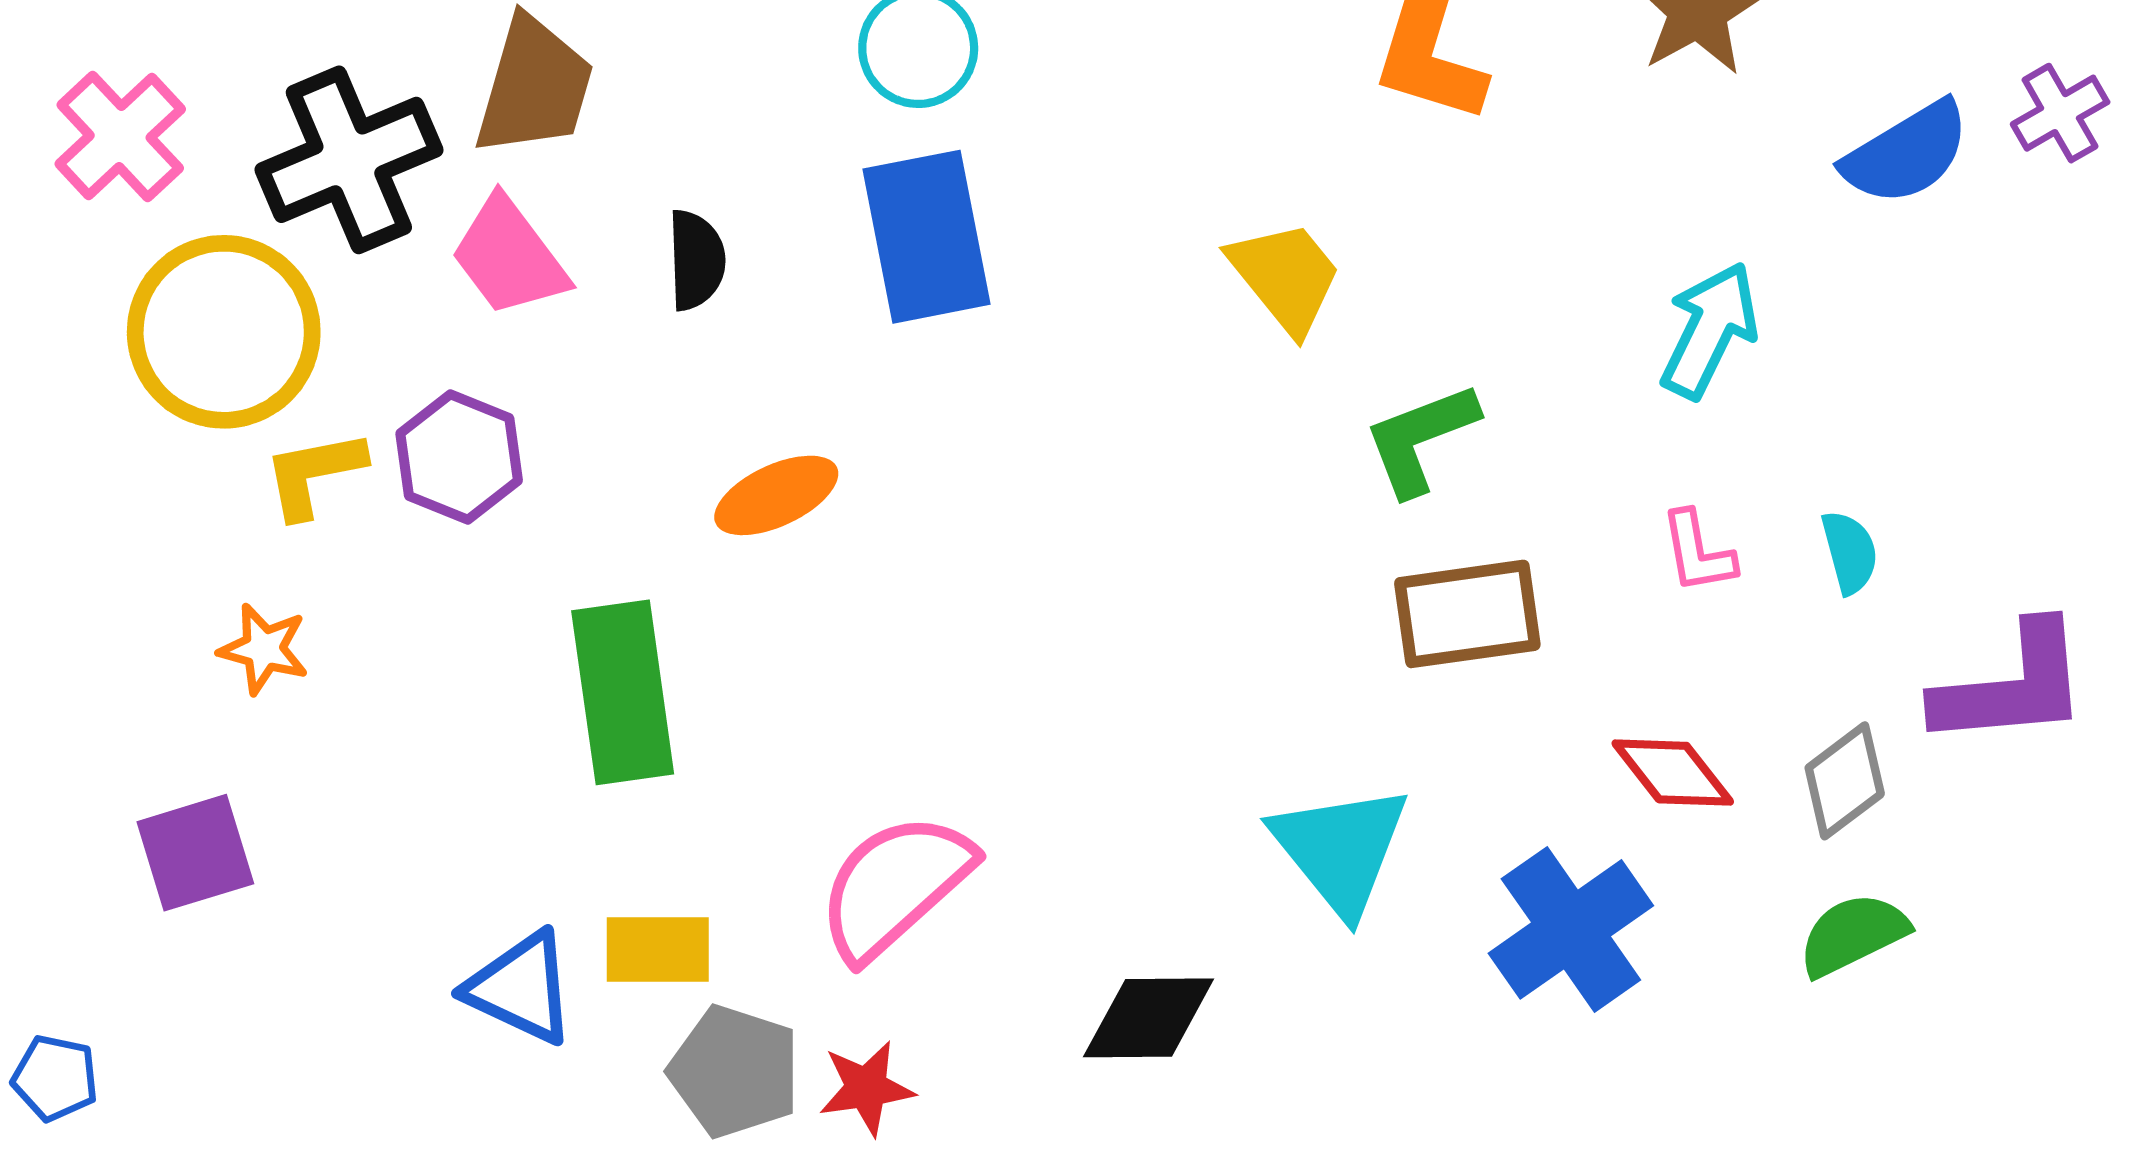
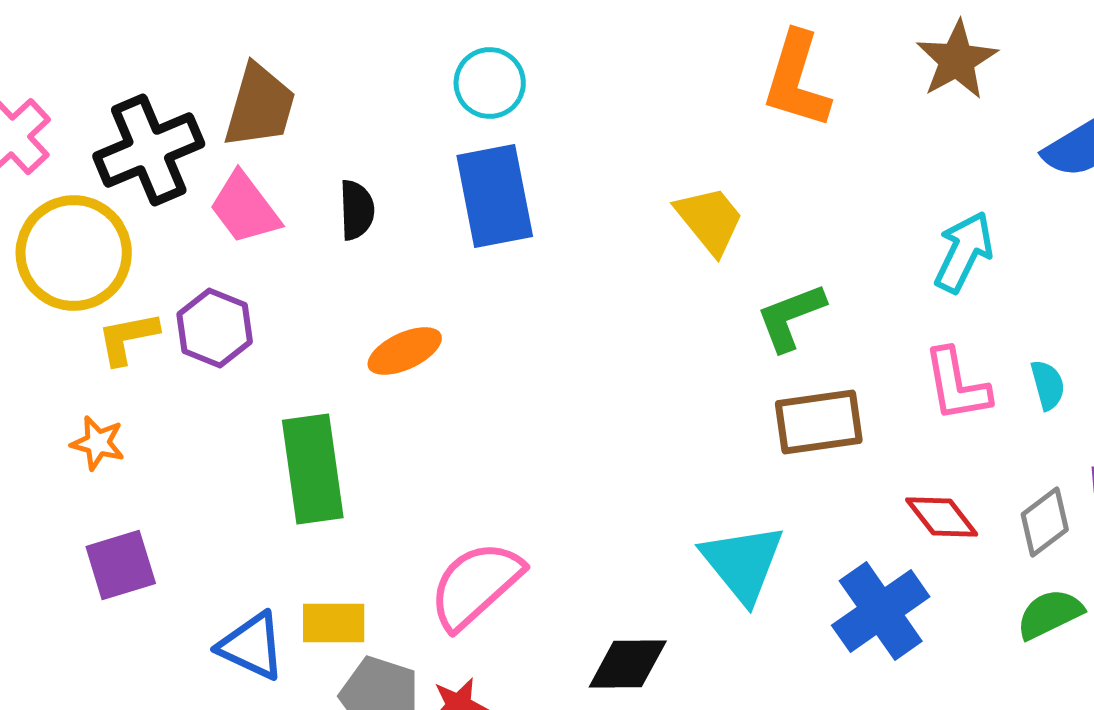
pink L-shape: (1698, 552) -> (957, 385), size x1.5
purple square: (195, 853) -> (121, 565), moved

